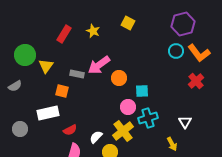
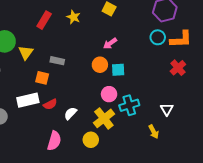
orange L-shape: (199, 53) -> (181, 39), turned -55
pink arrow: (99, 65) -> (110, 43), moved, size x0.6
cyan square: (142, 91) -> (118, 70), moved
red semicircle: (70, 130) -> (50, 104), moved
white semicircle: (96, 137) -> (70, 113), moved

